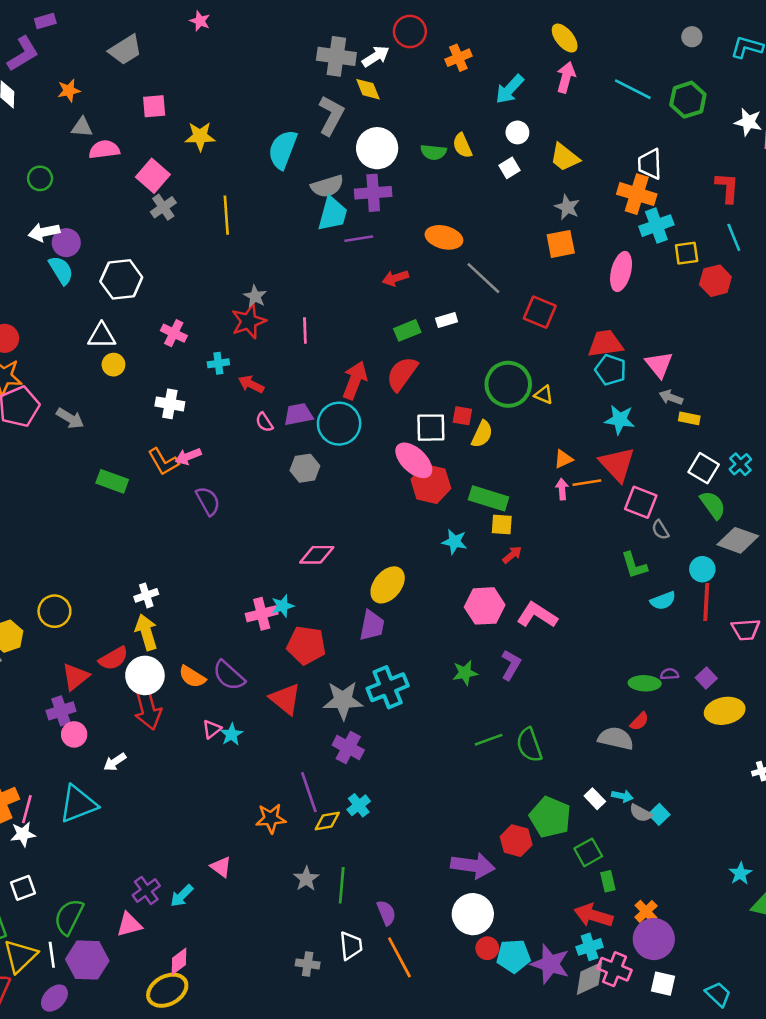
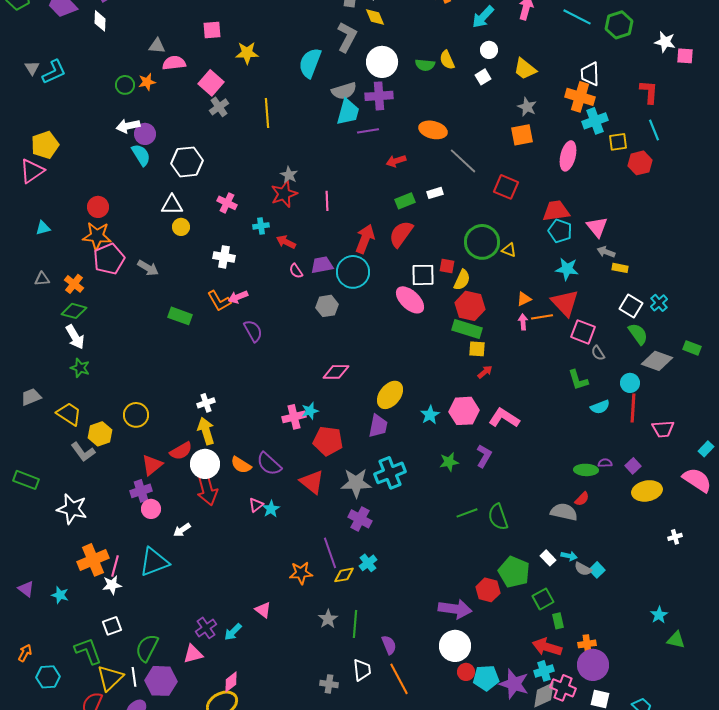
orange star: (69, 90) -> (147, 82), moved
red hexagon: (431, 484) -> (470, 306), moved
cyan star: (454, 542) -> (430, 415), moved, turned 30
orange cross: (646, 911) -> (587, 644), turned 36

